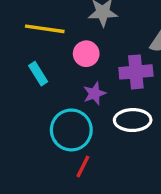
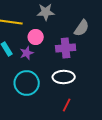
purple star: (94, 94) -> (27, 53), moved
red line: (83, 166) -> (67, 105), moved

